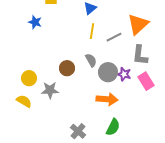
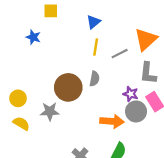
gray semicircle: (91, 60) -> (94, 79), turned 40
brown circle: (67, 68) -> (68, 87), size x1.6
gray circle: (108, 72) -> (136, 111), moved
yellow circle: (29, 78) -> (18, 98), moved

